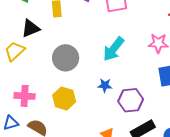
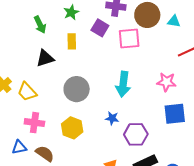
cyan arrow: (114, 49) -> (123, 84), turned -35
yellow trapezoid: (15, 51) -> (27, 92), moved, turned -95

